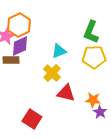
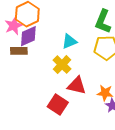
red square: (32, 119) -> (58, 104), moved

